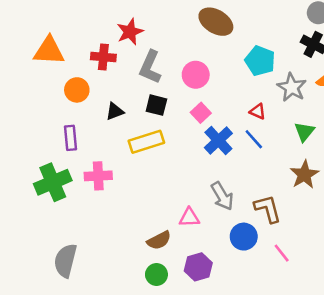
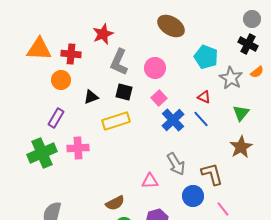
red cross: (103, 57) -> (71, 54), moved
purple rectangle: (70, 138) -> (56, 118), turned 36
brown semicircle: (159, 240) -> (115, 203), moved

